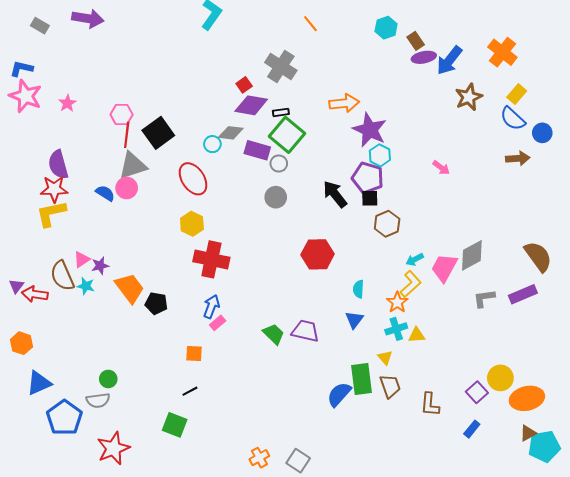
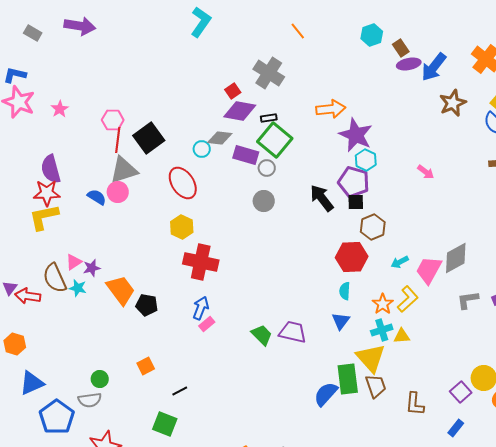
red hexagon: (318, 254) -> (352, 257), moved
yellow L-shape: (411, 284) -> (408, 299), moved
orange square: (194, 353) -> (146, 366), moved, turned -30
yellow triangle: (385, 358) -> (371, 358), size x2.0

